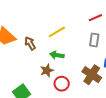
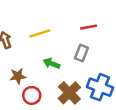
green arrow: (57, 55) -> (52, 63), moved

